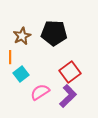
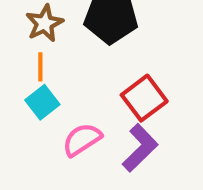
orange line: (10, 57) -> (40, 67), moved

